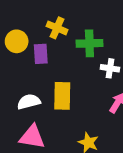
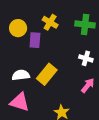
green cross: (89, 43) -> (85, 24), moved
yellow rectangle: (62, 96) -> (47, 74), turned 30

